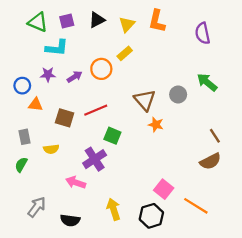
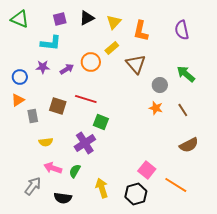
orange L-shape: (157, 21) -> (141, 31), moved
green triangle: (38, 22) -> (20, 19), moved
brown triangle: (145, 100) -> (136, 64), moved
orange triangle: (36, 105) -> (18, 100), moved, turned -40
red line: (96, 110) -> (86, 99), turned 40
orange star: (156, 125) -> (156, 108), moved
brown line: (215, 136) -> (183, 110), moved
gray rectangle: (24, 137) -> (33, 116), moved
yellow semicircle: (51, 149) -> (46, 142), moved
green semicircle: (21, 165) -> (75, 171), moved
pink arrow: (76, 182) -> (53, 168), moved

